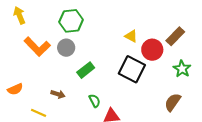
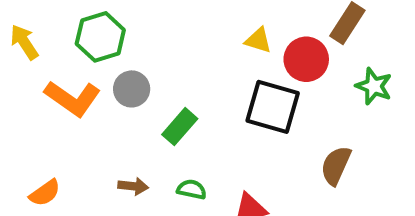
green hexagon: (71, 21) -> (100, 37), moved
green semicircle: (95, 101) -> (192, 189), moved, turned -40
brown semicircle: (173, 102) -> (336, 165), moved

